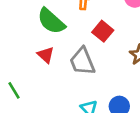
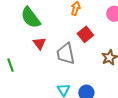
green semicircle: (51, 21) -> (31, 18), moved

